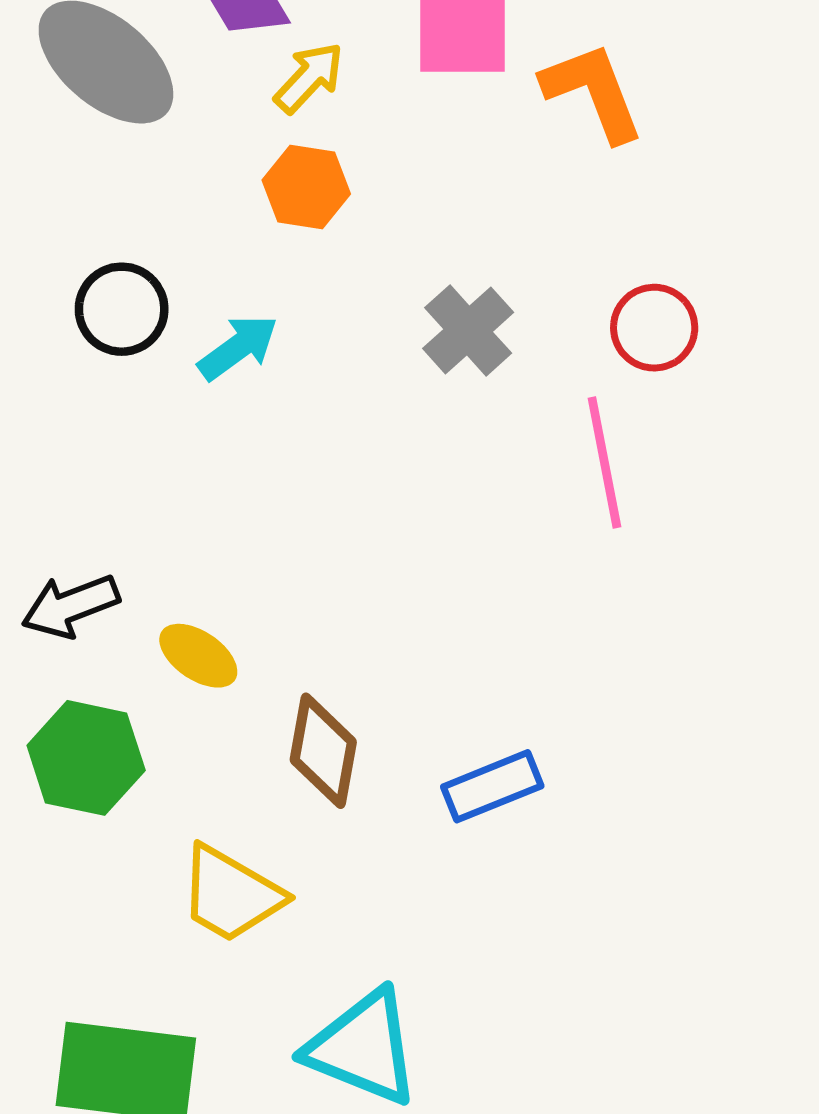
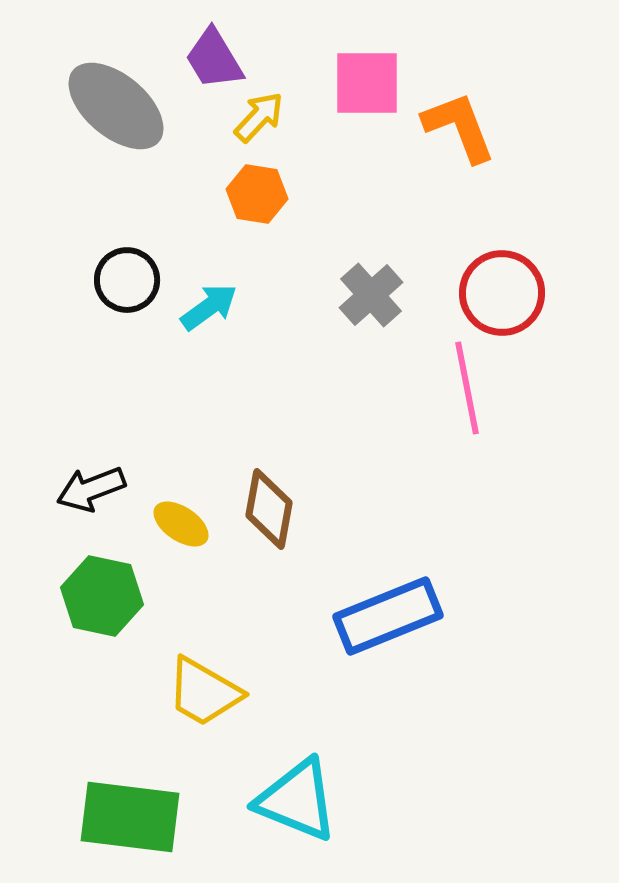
red circle: (654, 328) -> (502, 293), size x1.4
brown diamond: (323, 751) -> (269, 509), moved
blue rectangle: (492, 786) -> (388, 616), size x1.5

